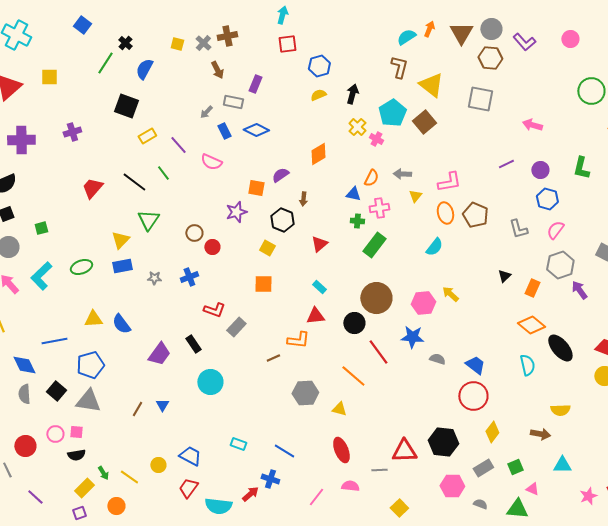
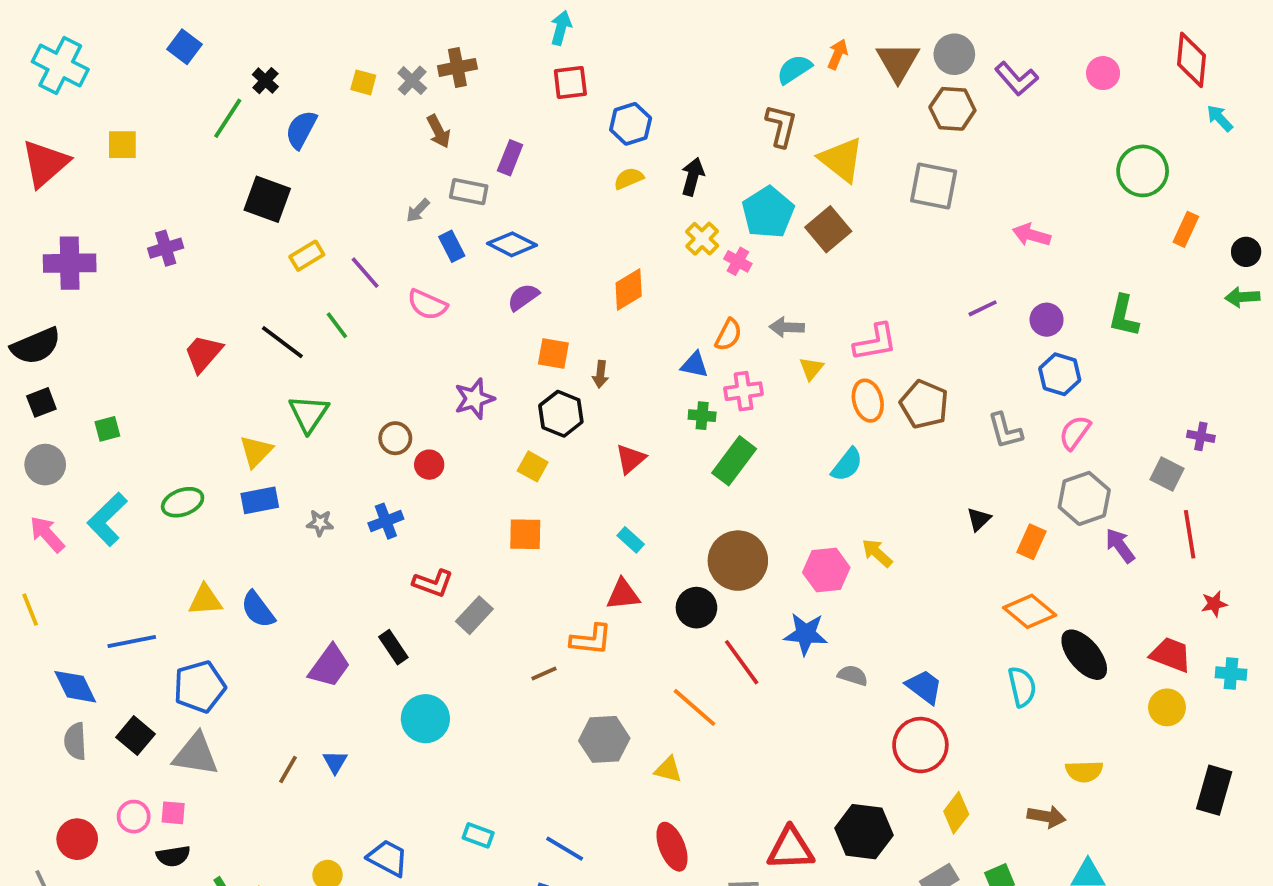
purple semicircle: (280, 175) -> (523, 297), moved
orange square: (256, 188) -> (553, 354), moved

